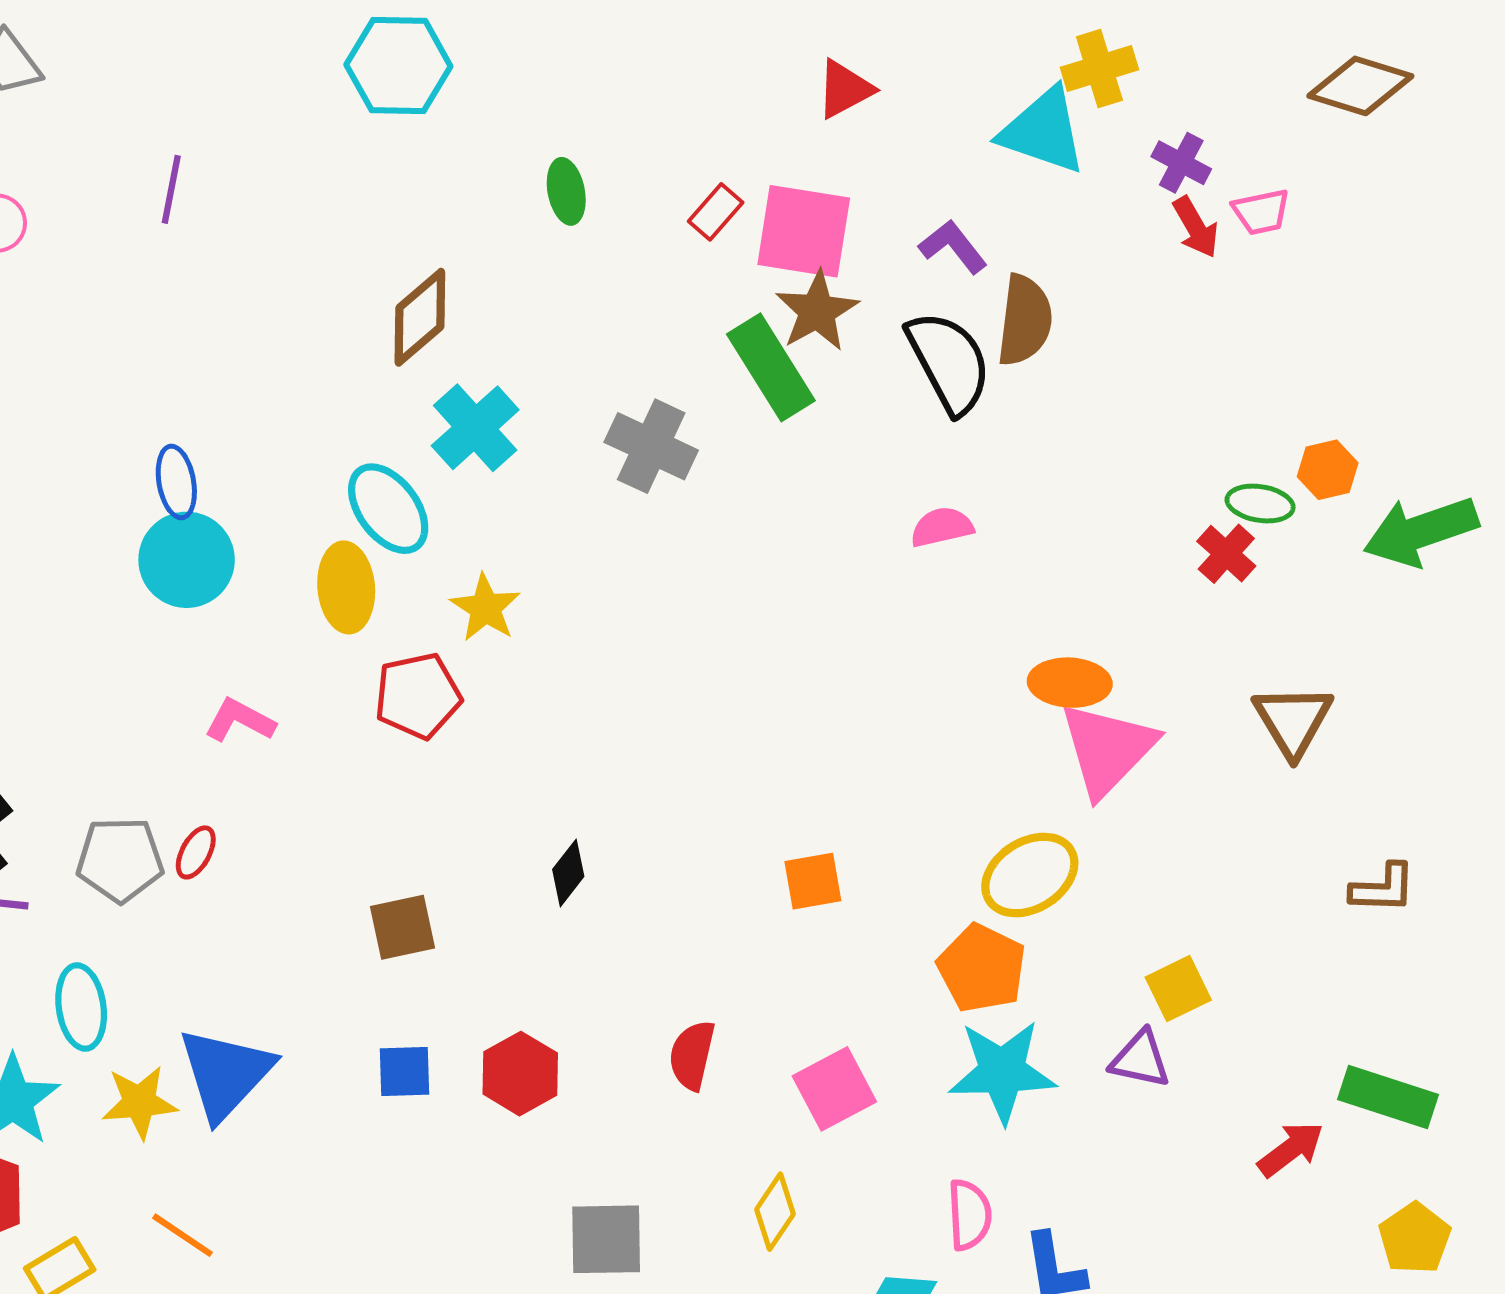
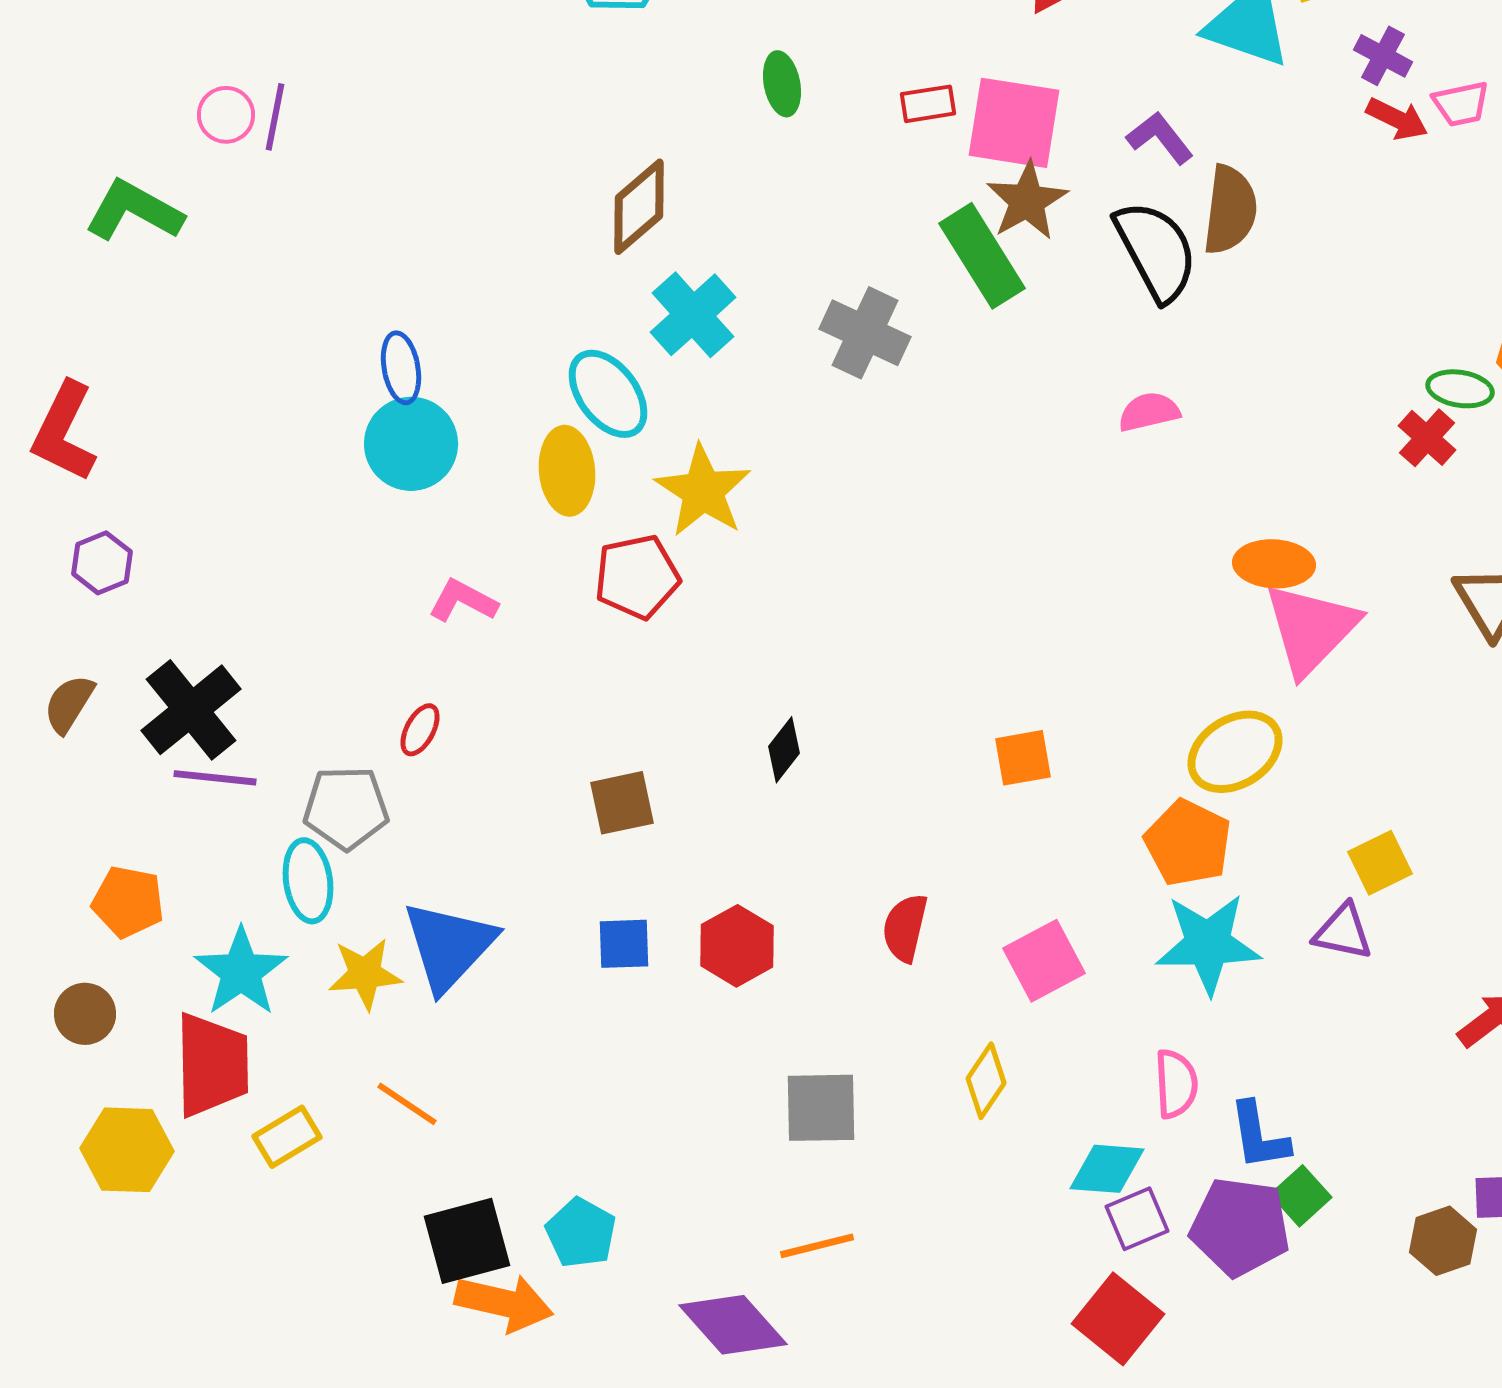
purple line: (171, 189) -> (275, 117), moved
red rectangle: (716, 212) -> (928, 104), turned 40
red arrow: (1196, 227) -> (1397, 119), turned -34
yellow star: (485, 608) -> (703, 491), size x1.4
gray pentagon: (120, 860) -> (346, 808), moved

